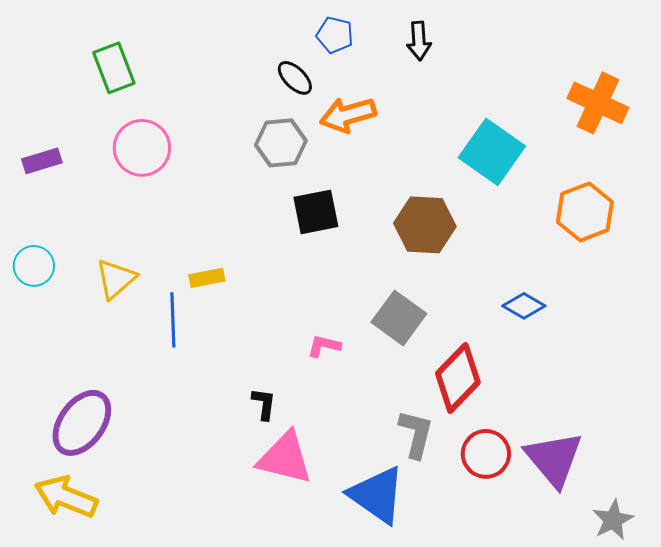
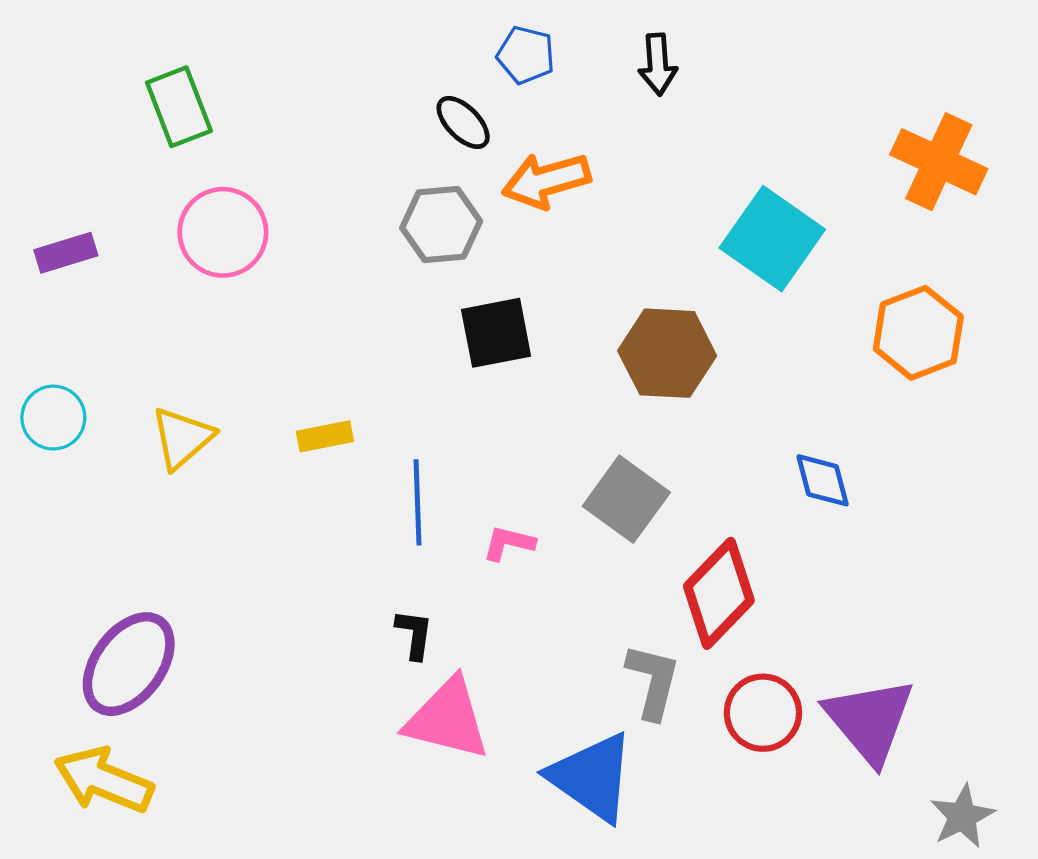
blue diamond: (524, 306) -> (823, 480), turned 45
blue line: (173, 320) -> (418, 502), moved

